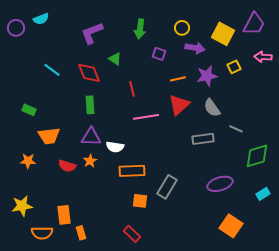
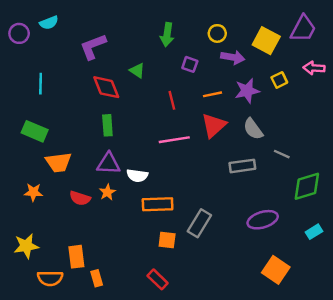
purple L-shape: (92, 33) -> (93, 47), moved
cyan line: (52, 70) -> (41, 84), moved, turned 54
red line: (132, 89) -> (172, 100), moved
green rectangle: (29, 110) -> (35, 131), size x1.5

